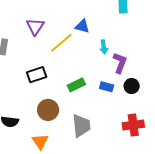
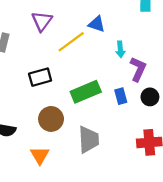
green rectangle: (76, 85) -> (86, 92), size x1.4
blue rectangle: (107, 87) -> (121, 96), turned 56

